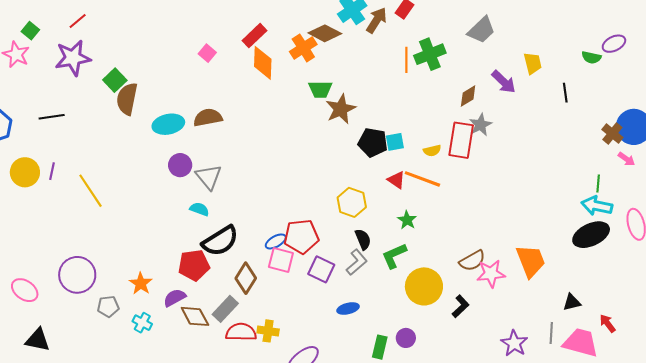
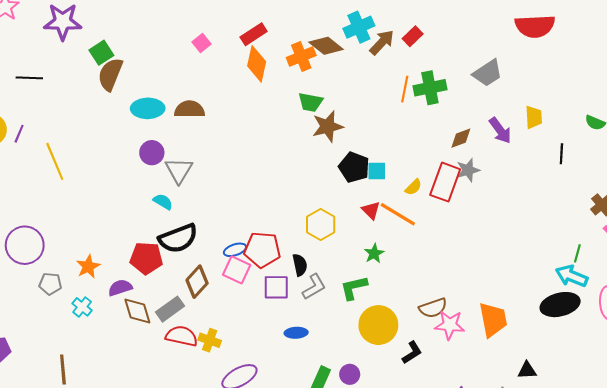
yellow semicircle: (432, 151) -> (413, 187), turned -42
black semicircle: (363, 239) -> (300, 265), moved
purple square: (321, 269) -> (276, 287), turned -36

